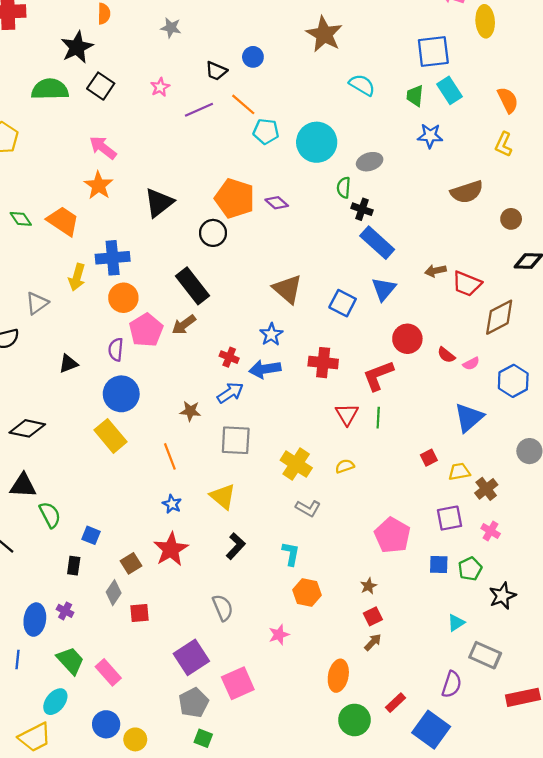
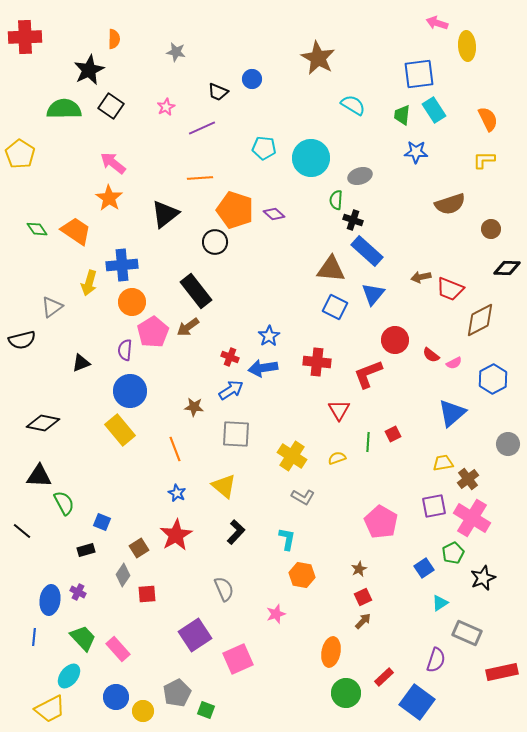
orange line: (243, 104) -> (200, 178), moved, turned -45
yellow L-shape: (503, 144) -> (484, 160), turned 65
brown triangle: (288, 289) -> (331, 269), moved, turned -36
green line: (378, 418) -> (368, 442), moved
red square: (429, 458) -> (393, 434), moved
pink cross: (491, 531) -> (472, 518), size x2.0
blue square: (439, 564) -> (424, 568), moved, turned -36
black rectangle: (74, 566) -> (86, 550), turned 66
gray pentagon: (194, 703) -> (177, 693), moved

